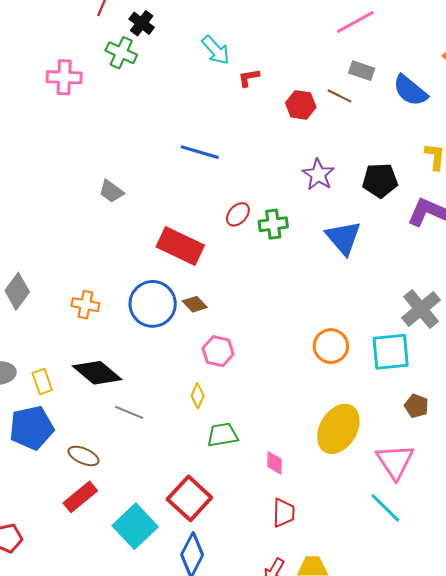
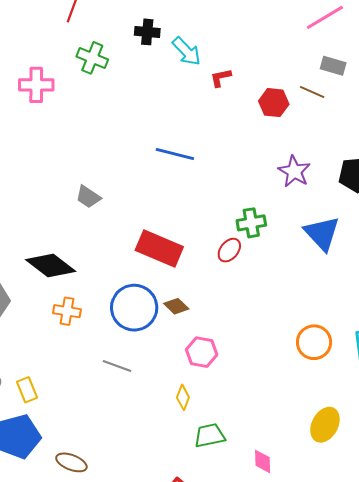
black cross: (142, 23) -> (147, 32), moved, turned -30
red ellipse: (238, 214) -> (229, 250), moved
black diamond: (97, 373) -> (51, 266), moved
gray line: (129, 412) -> (117, 366), moved
yellow ellipse: (338, 429) -> (325, 425), size x0.7

